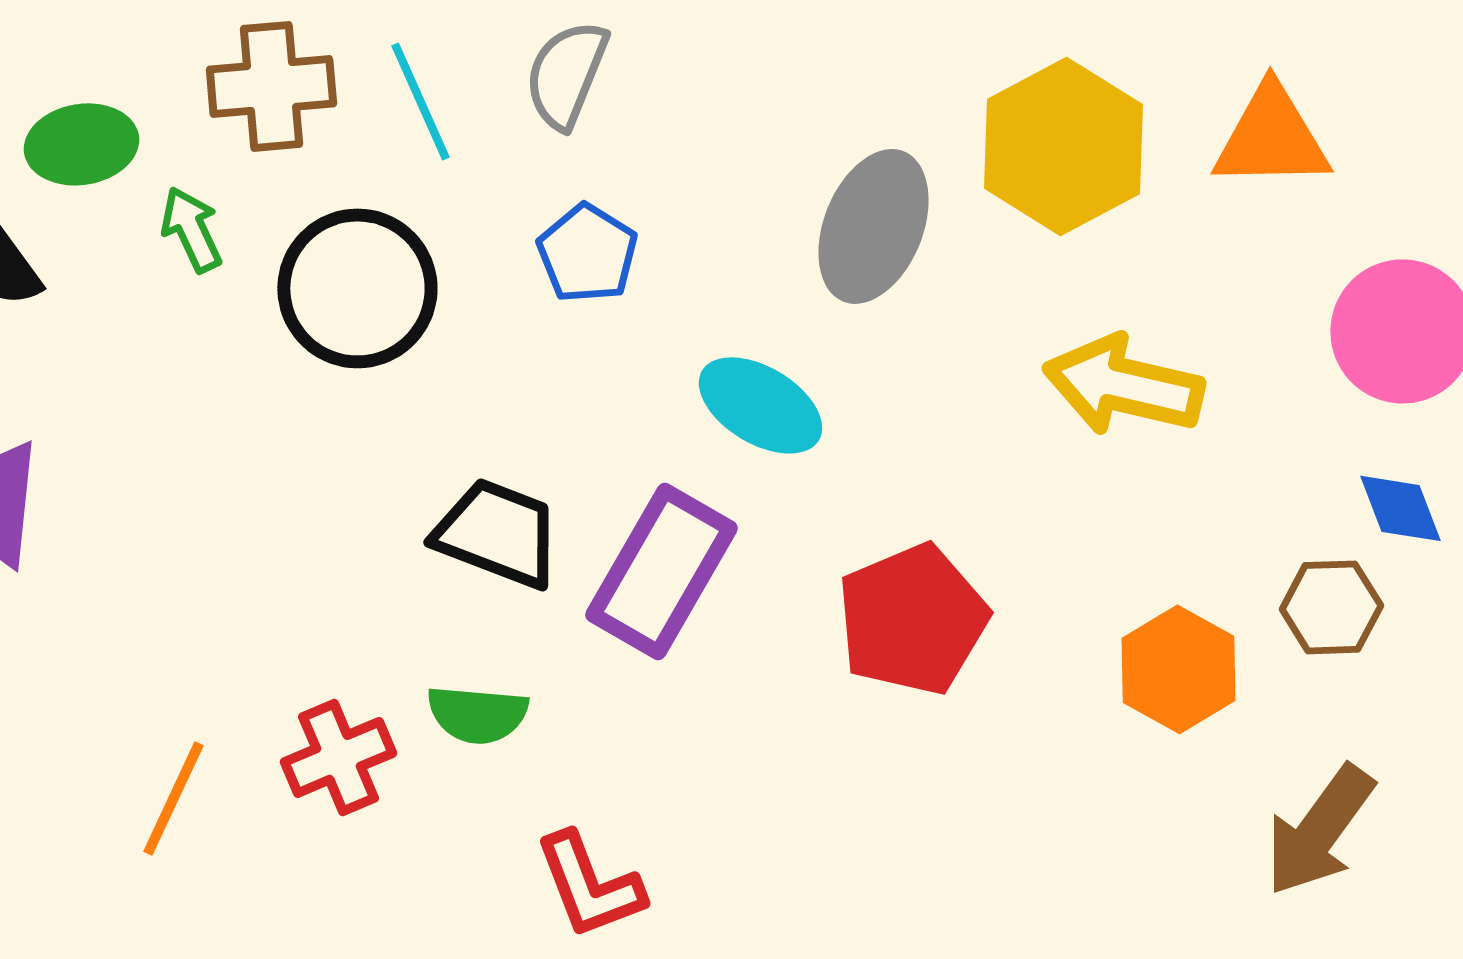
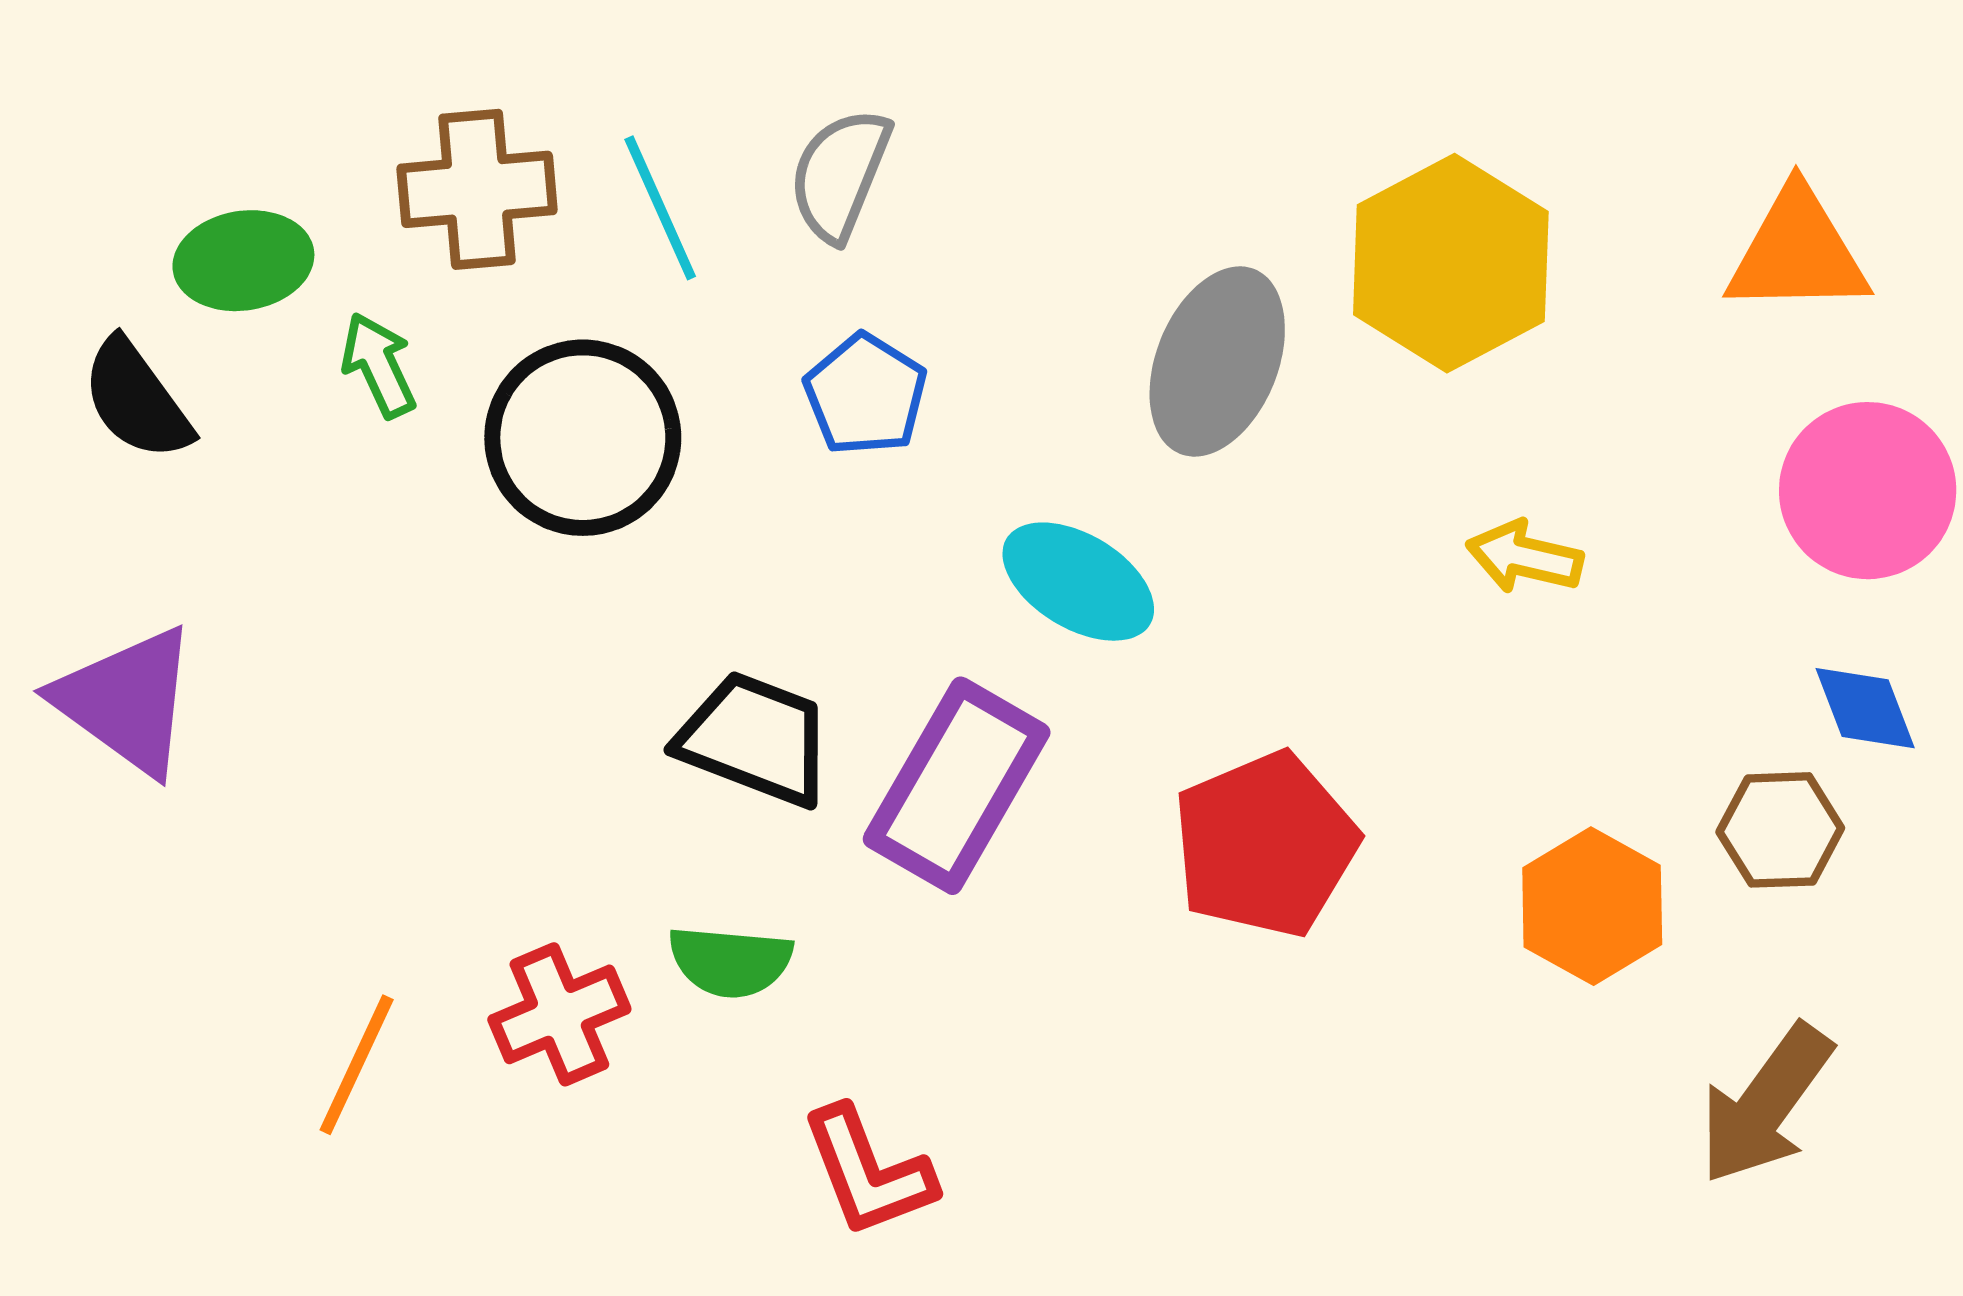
orange triangle: (1271, 137) -> (1798, 252), moved
yellow arrow: (1123, 385) -> (1525, 557), size x0.6

